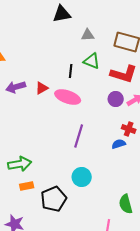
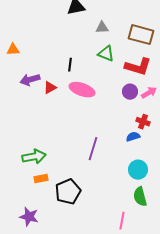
black line: (71, 71) -> (70, 65), moved
red triangle: (42, 88) -> (50, 88), moved
purple line: (79, 136) -> (93, 149), moved
cyan circle: (82, 177) -> (138, 170), moved

